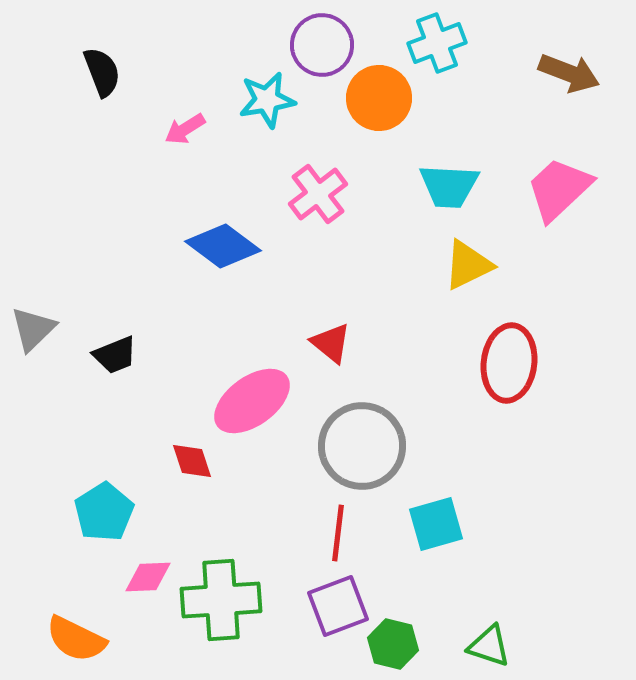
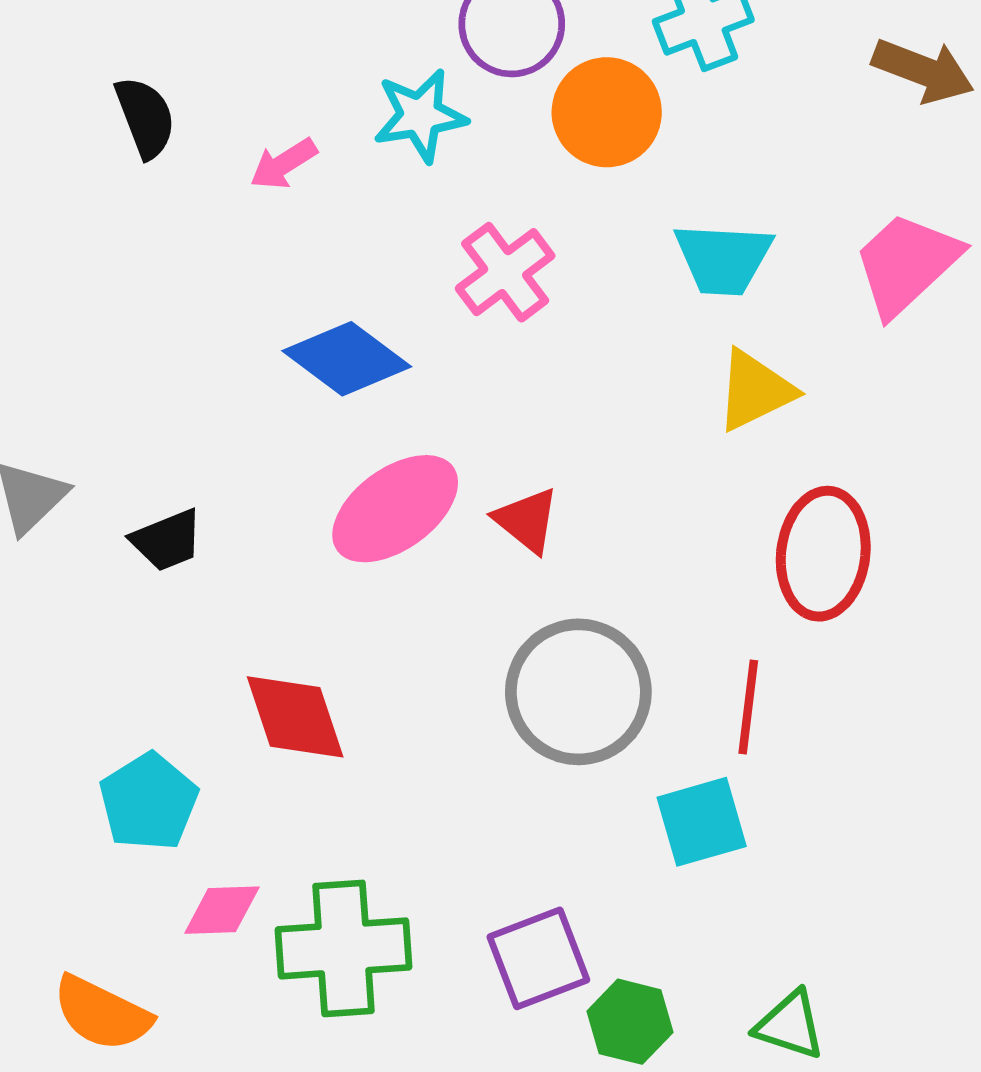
black semicircle: (102, 72) -> (145, 117), moved
pink ellipse: (252, 401) -> (395, 509), moved
red diamond: (192, 461) -> (295, 717), size x1.5
red line: (338, 533) -> (748, 707), moved

